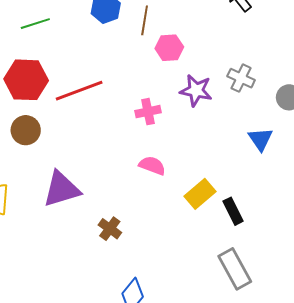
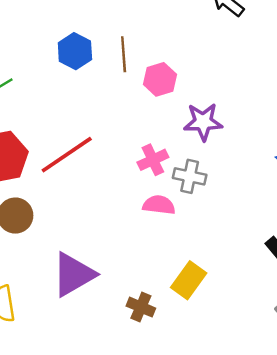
gray cross: (241, 78) -> (190, 176), moved
pink semicircle: (152, 166) -> (159, 205), moved
yellow rectangle: (200, 194) -> (189, 280), moved

